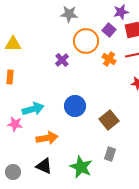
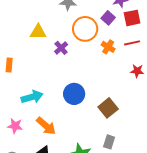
yellow triangle: (13, 44) -> (38, 32), moved
pink star: (15, 124) -> (15, 126), moved
orange arrow: (47, 138) -> (46, 126), turned 50

